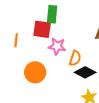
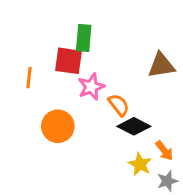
pink star: (57, 46) -> (91, 87), turned -30
orange semicircle: (75, 58) -> (119, 105), turned -56

